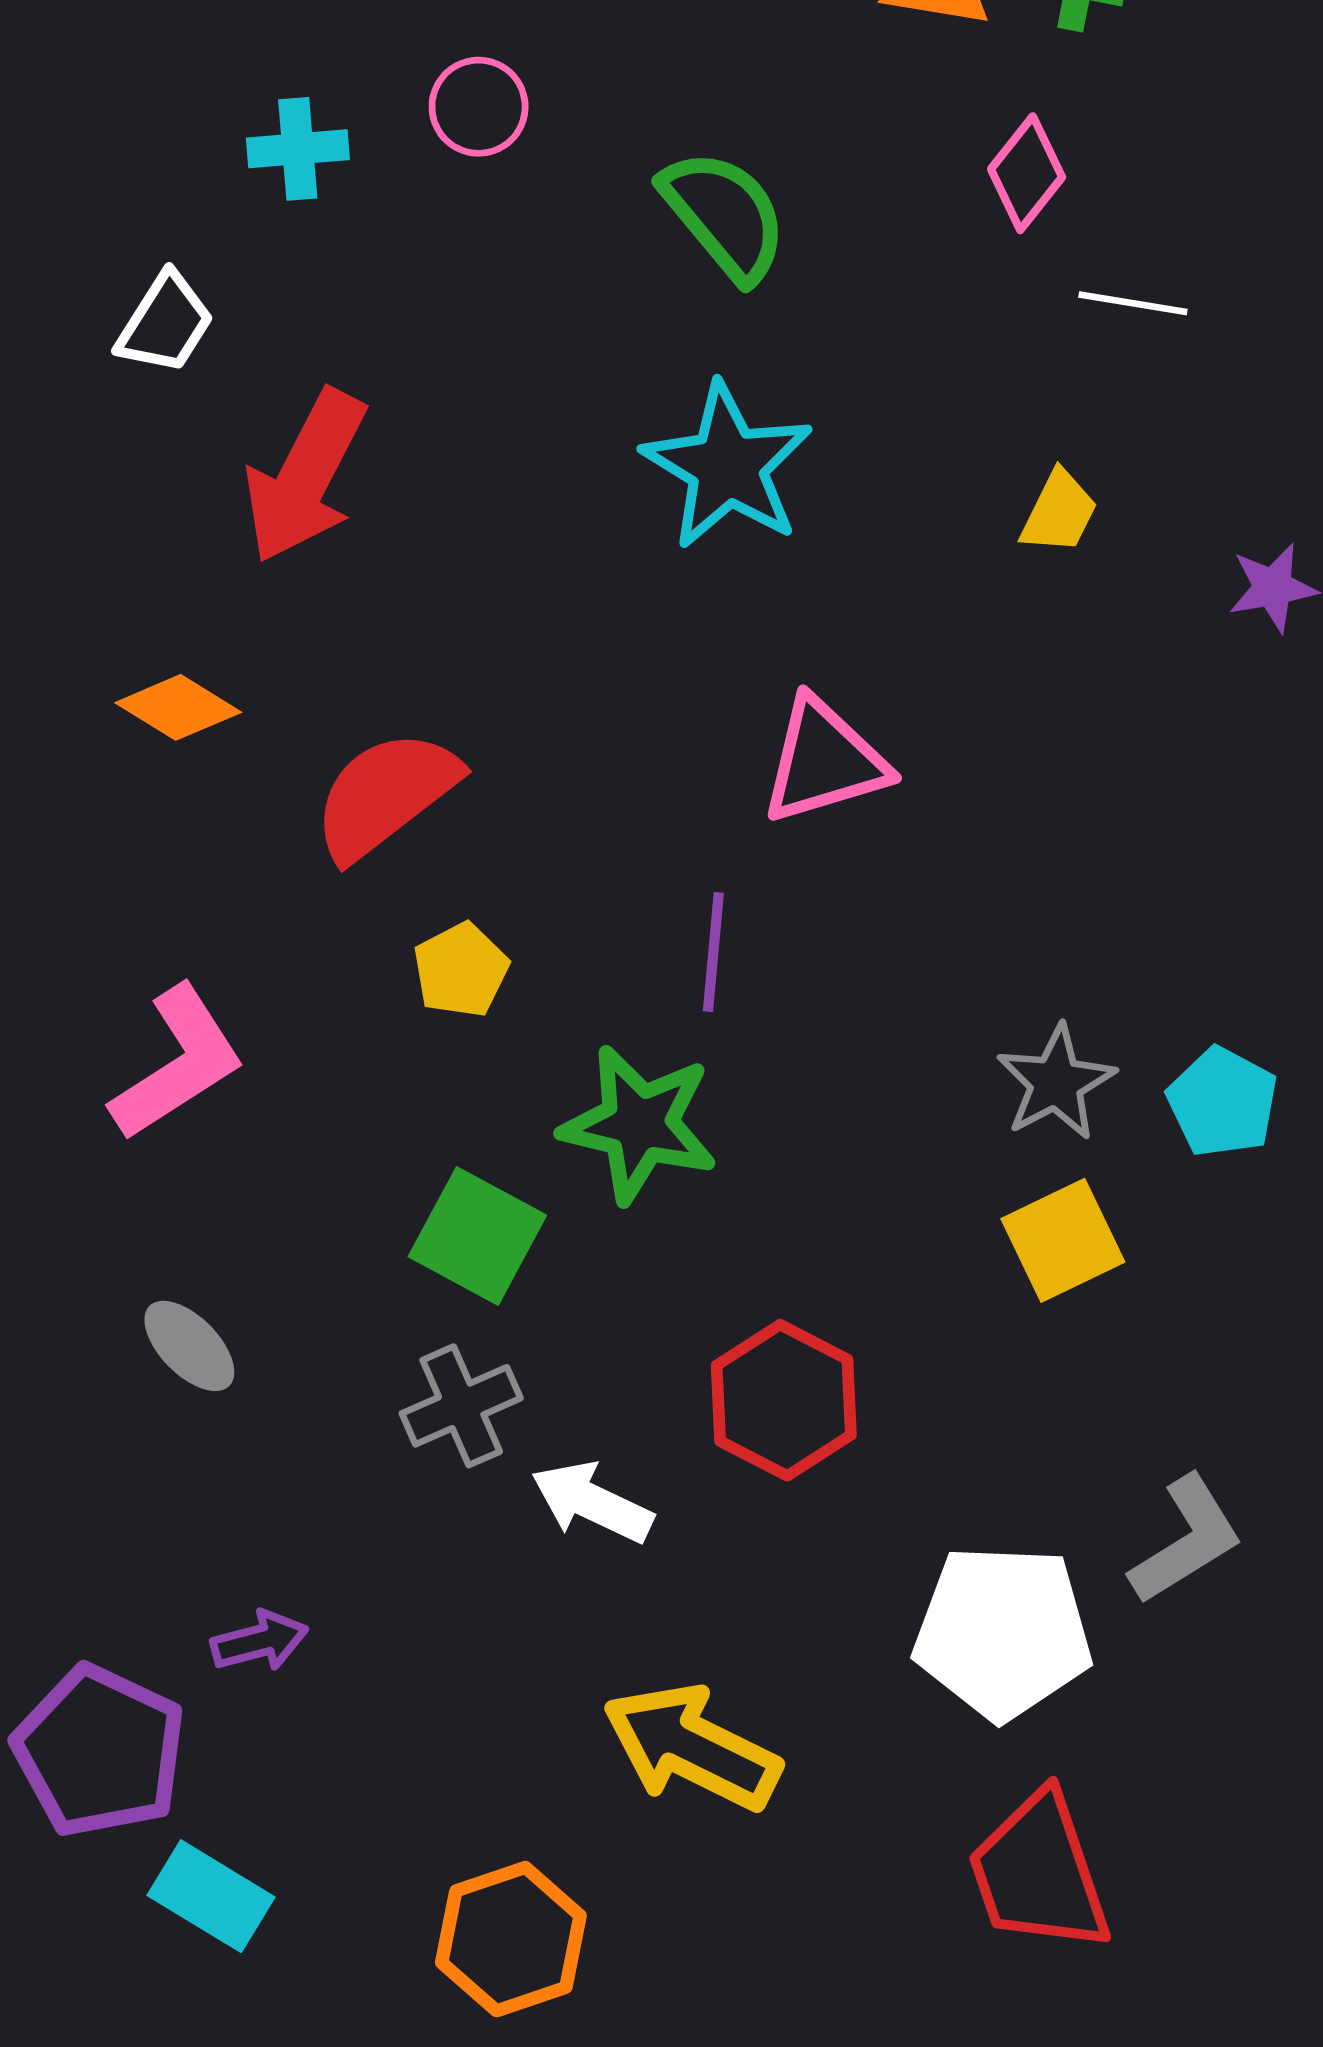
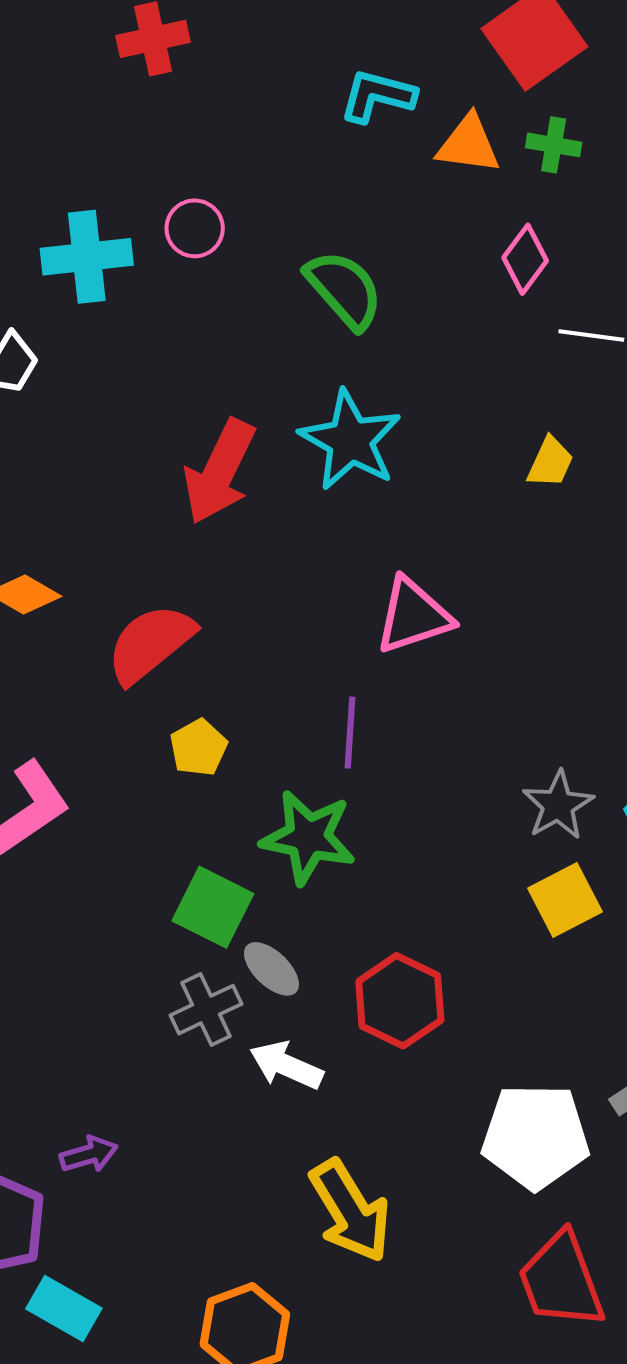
cyan cross: (298, 149) -> (87, 257), size x1.5
red arrow: (305, 476) -> (219, 472), moved
gray ellipse: (189, 1346) -> (271, 969), moved
yellow arrow: (692, 1747) -> (350, 1211), turned -146

